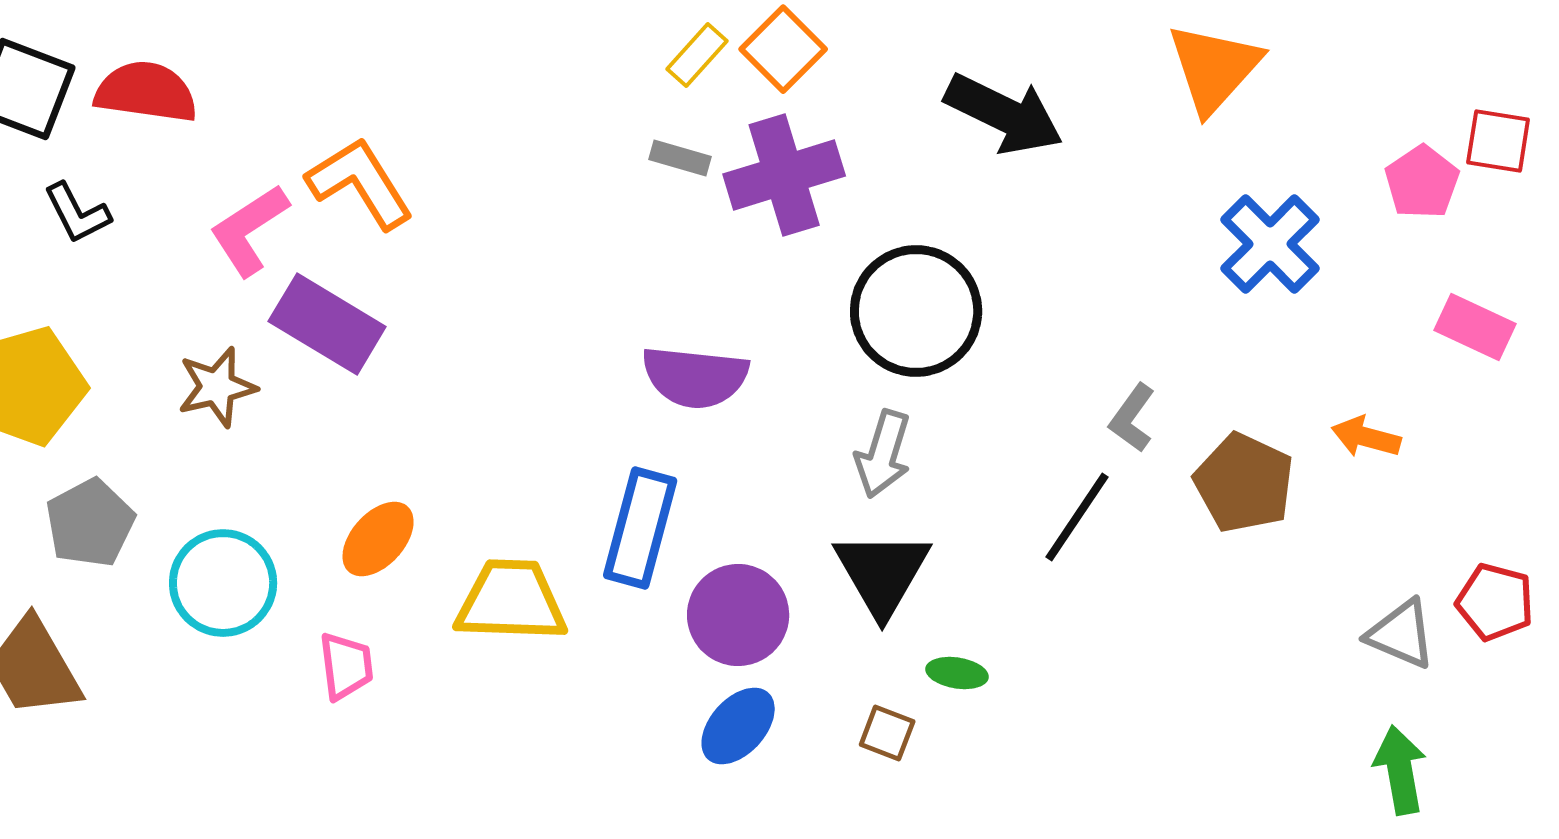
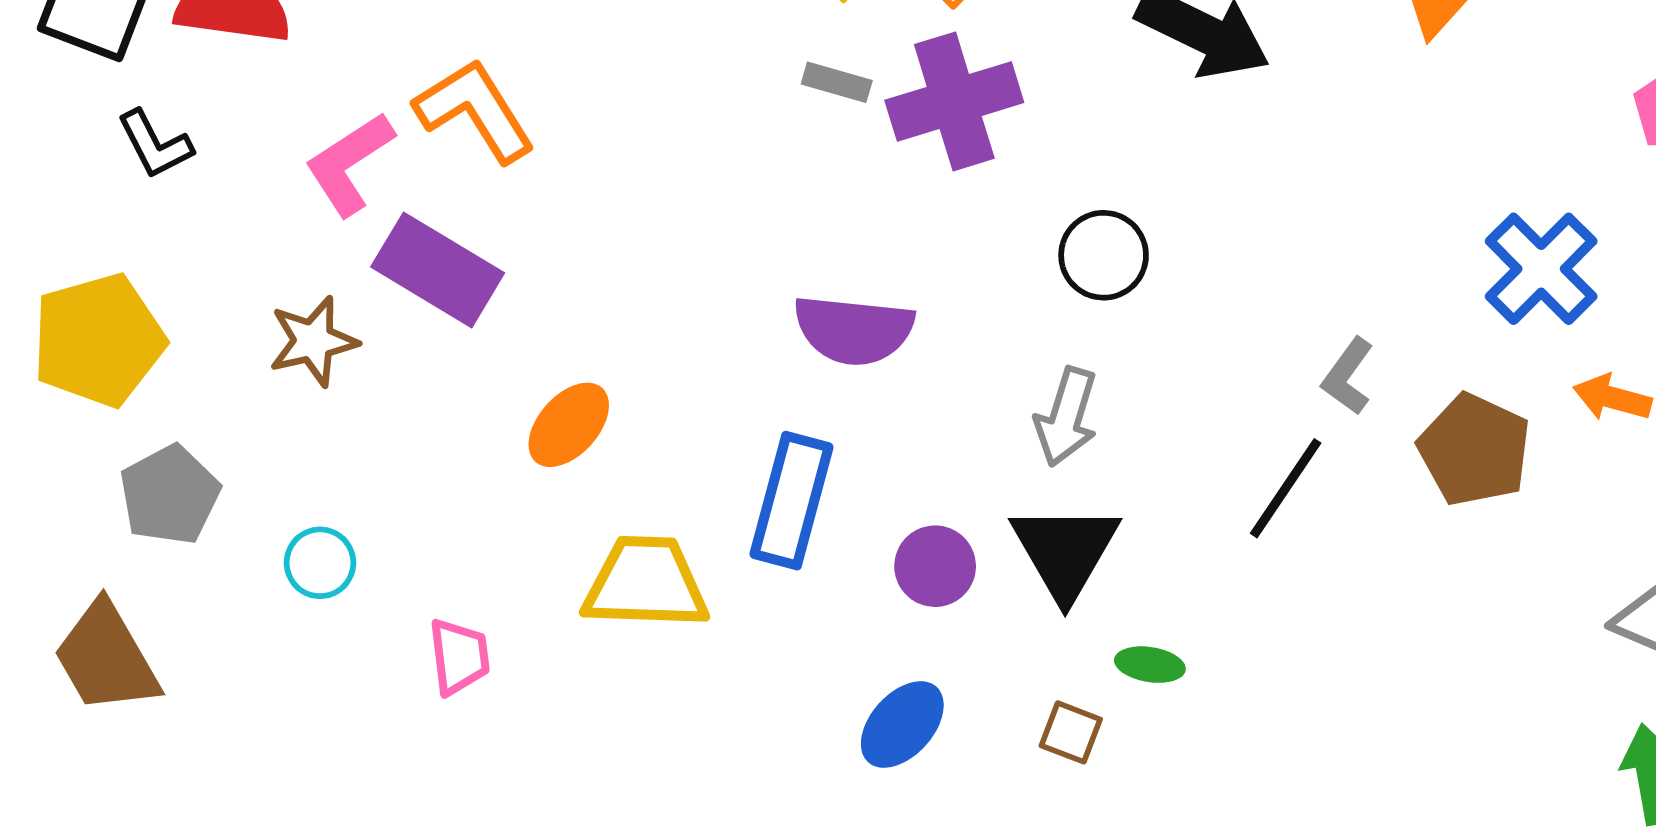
blue cross: (1270, 244) -> (1541, 269), moved
black circle: (916, 311) -> (1104, 255), size x0.6
orange ellipse: (378, 539) -> (569, 425), moved
cyan circle: (223, 583) -> (320, 563), size x0.6
purple circle: (738, 615) -> (935, 566), moved, size x0.7

